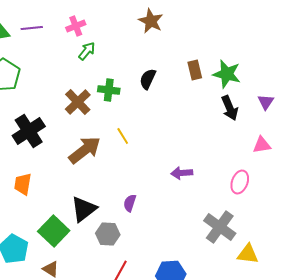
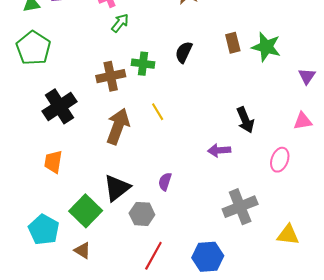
brown cross: (78, 102) -> (111, 76), turned 32
black arrow: (230, 108) -> (245, 120), moved
brown arrow: (85, 150) -> (118, 126), turned -32
gray cross: (220, 227) -> (240, 207), moved, turned 32

